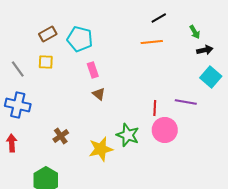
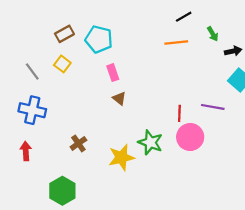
green arrow: (195, 32) -> (213, 34), moved
yellow square: (46, 62) -> (62, 64), turned 35

